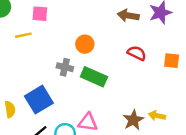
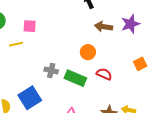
orange circle: (85, 44) -> (88, 52), moved
red semicircle: (137, 53) -> (104, 74), moved
orange square: (172, 61) -> (140, 64), turned -32

